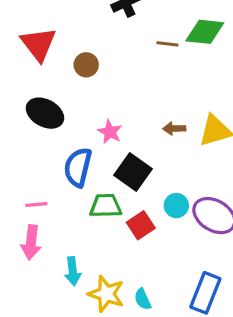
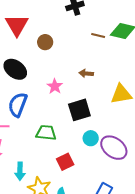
brown arrow: (174, 129) -> (86, 73), moved
blue semicircle: (78, 167) -> (18, 105), moved
black square: (133, 172) -> (79, 110), moved, turned 30
red square: (141, 225) -> (65, 162), moved

